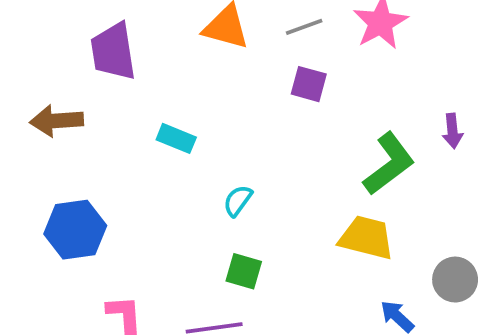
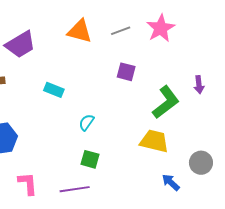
purple trapezoid: (113, 51) -> (20, 45), turned -112
purple square: (309, 84) -> (126, 72), moved

